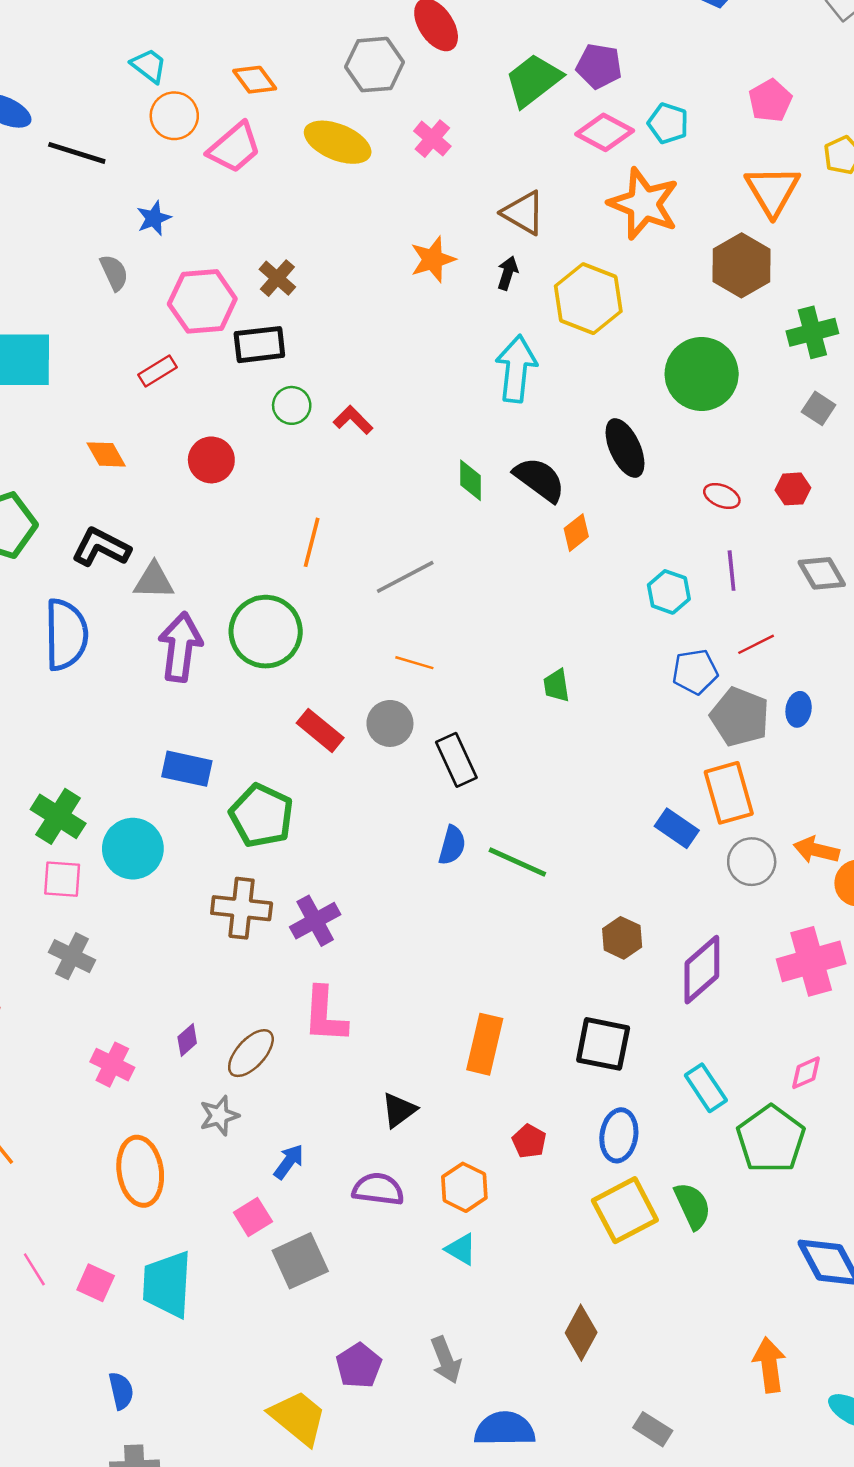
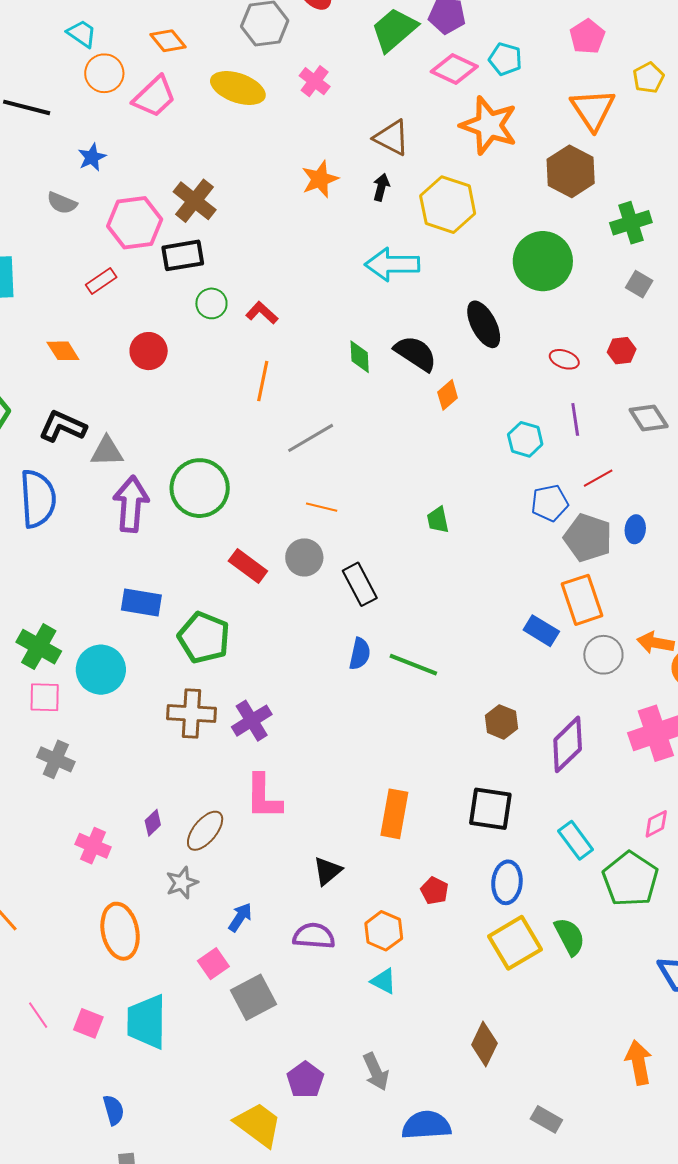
gray semicircle: (114, 273) -> (62, 203), turned 140
brown cross: (277, 278) -> (195, 201), size x1.4
cyan arrow: (516, 369) -> (392, 264), turned -94
orange line: (312, 542) -> (263, 381), moved

